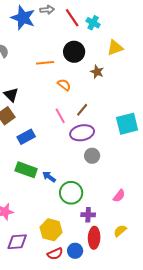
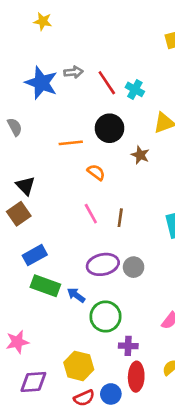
brown line: (82, 110) -> (120, 218), moved, turned -32
purple ellipse: (82, 133) -> (103, 264), moved
blue rectangle: (26, 137) -> (35, 255), moved

